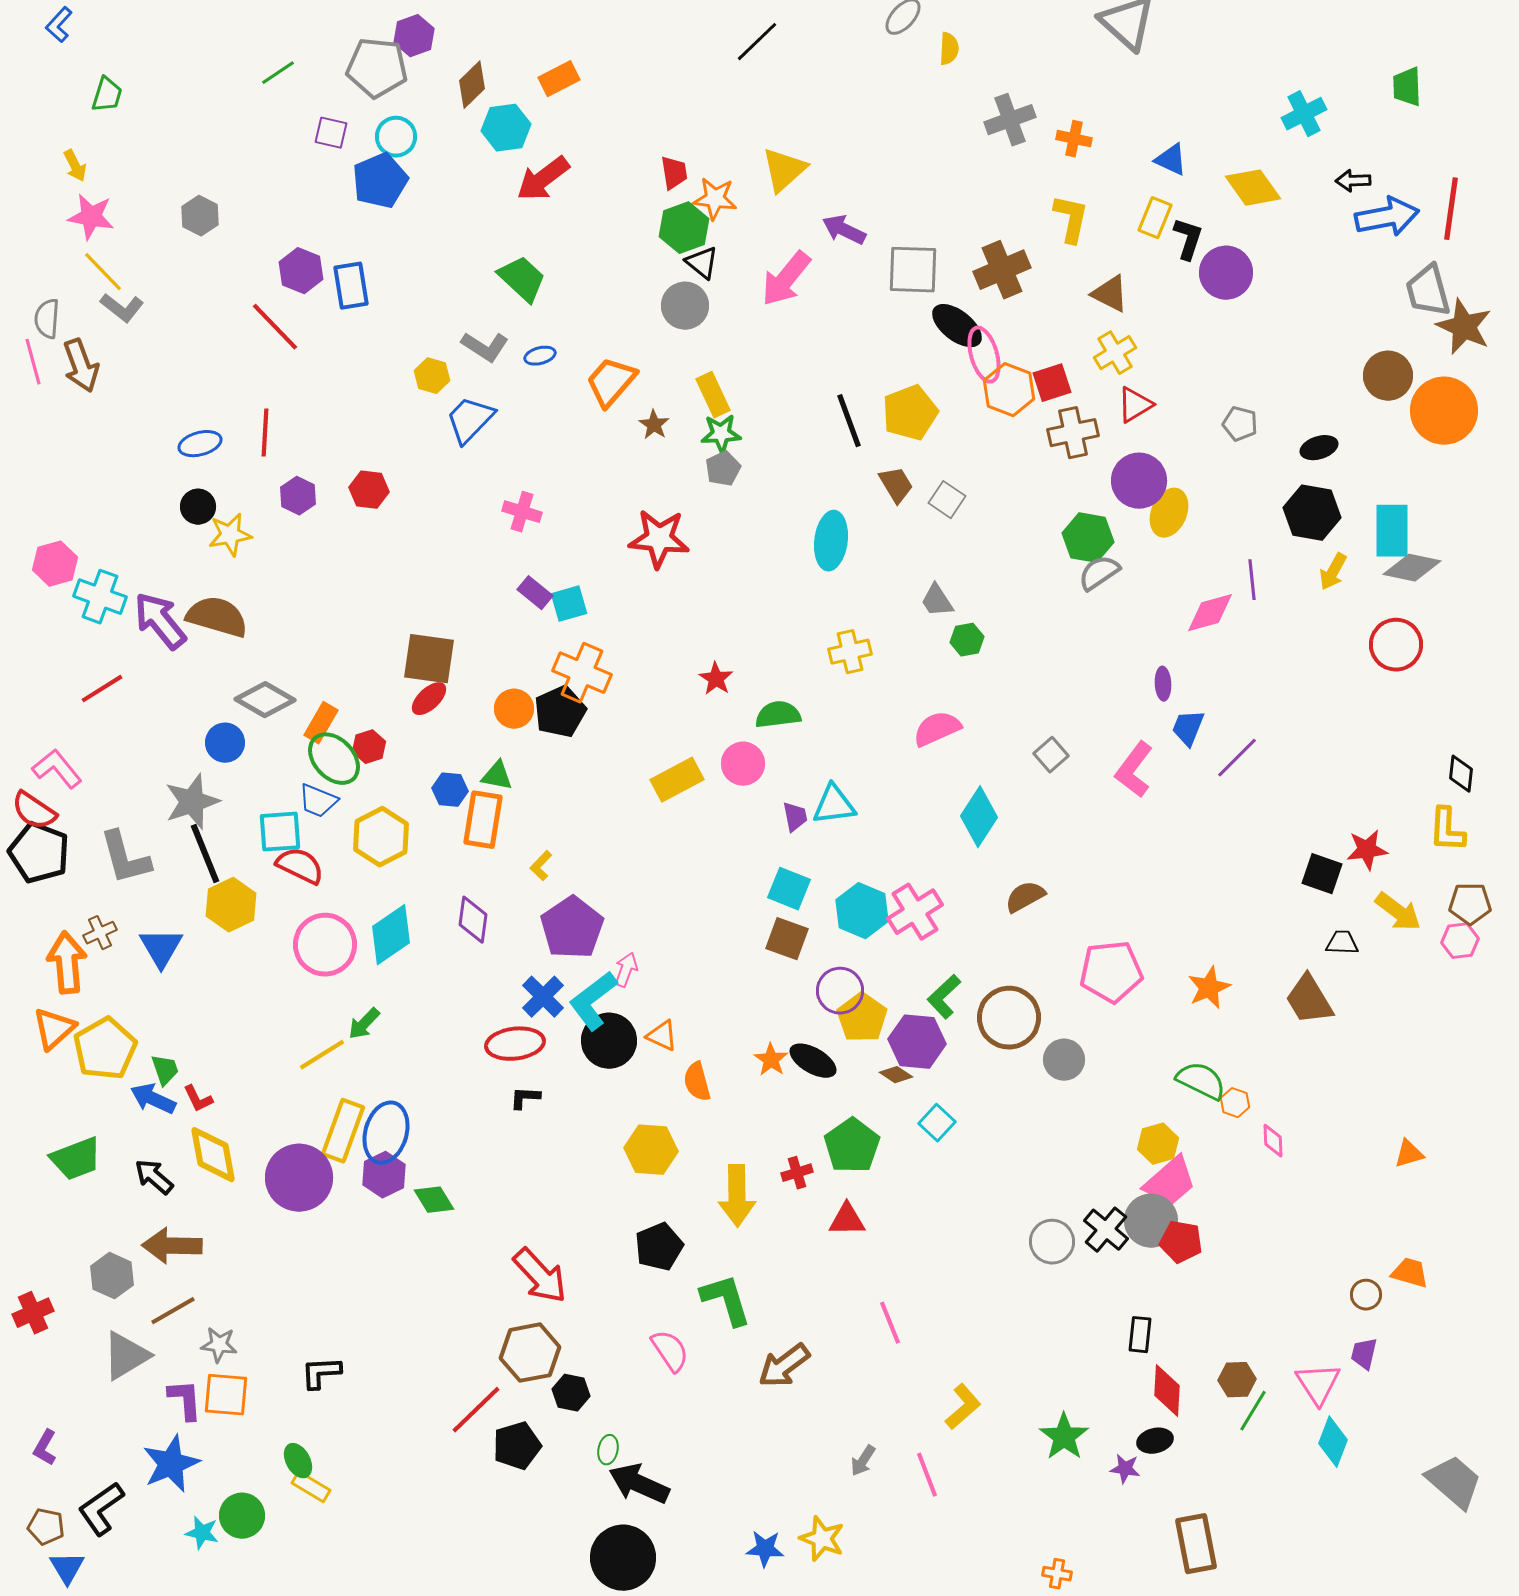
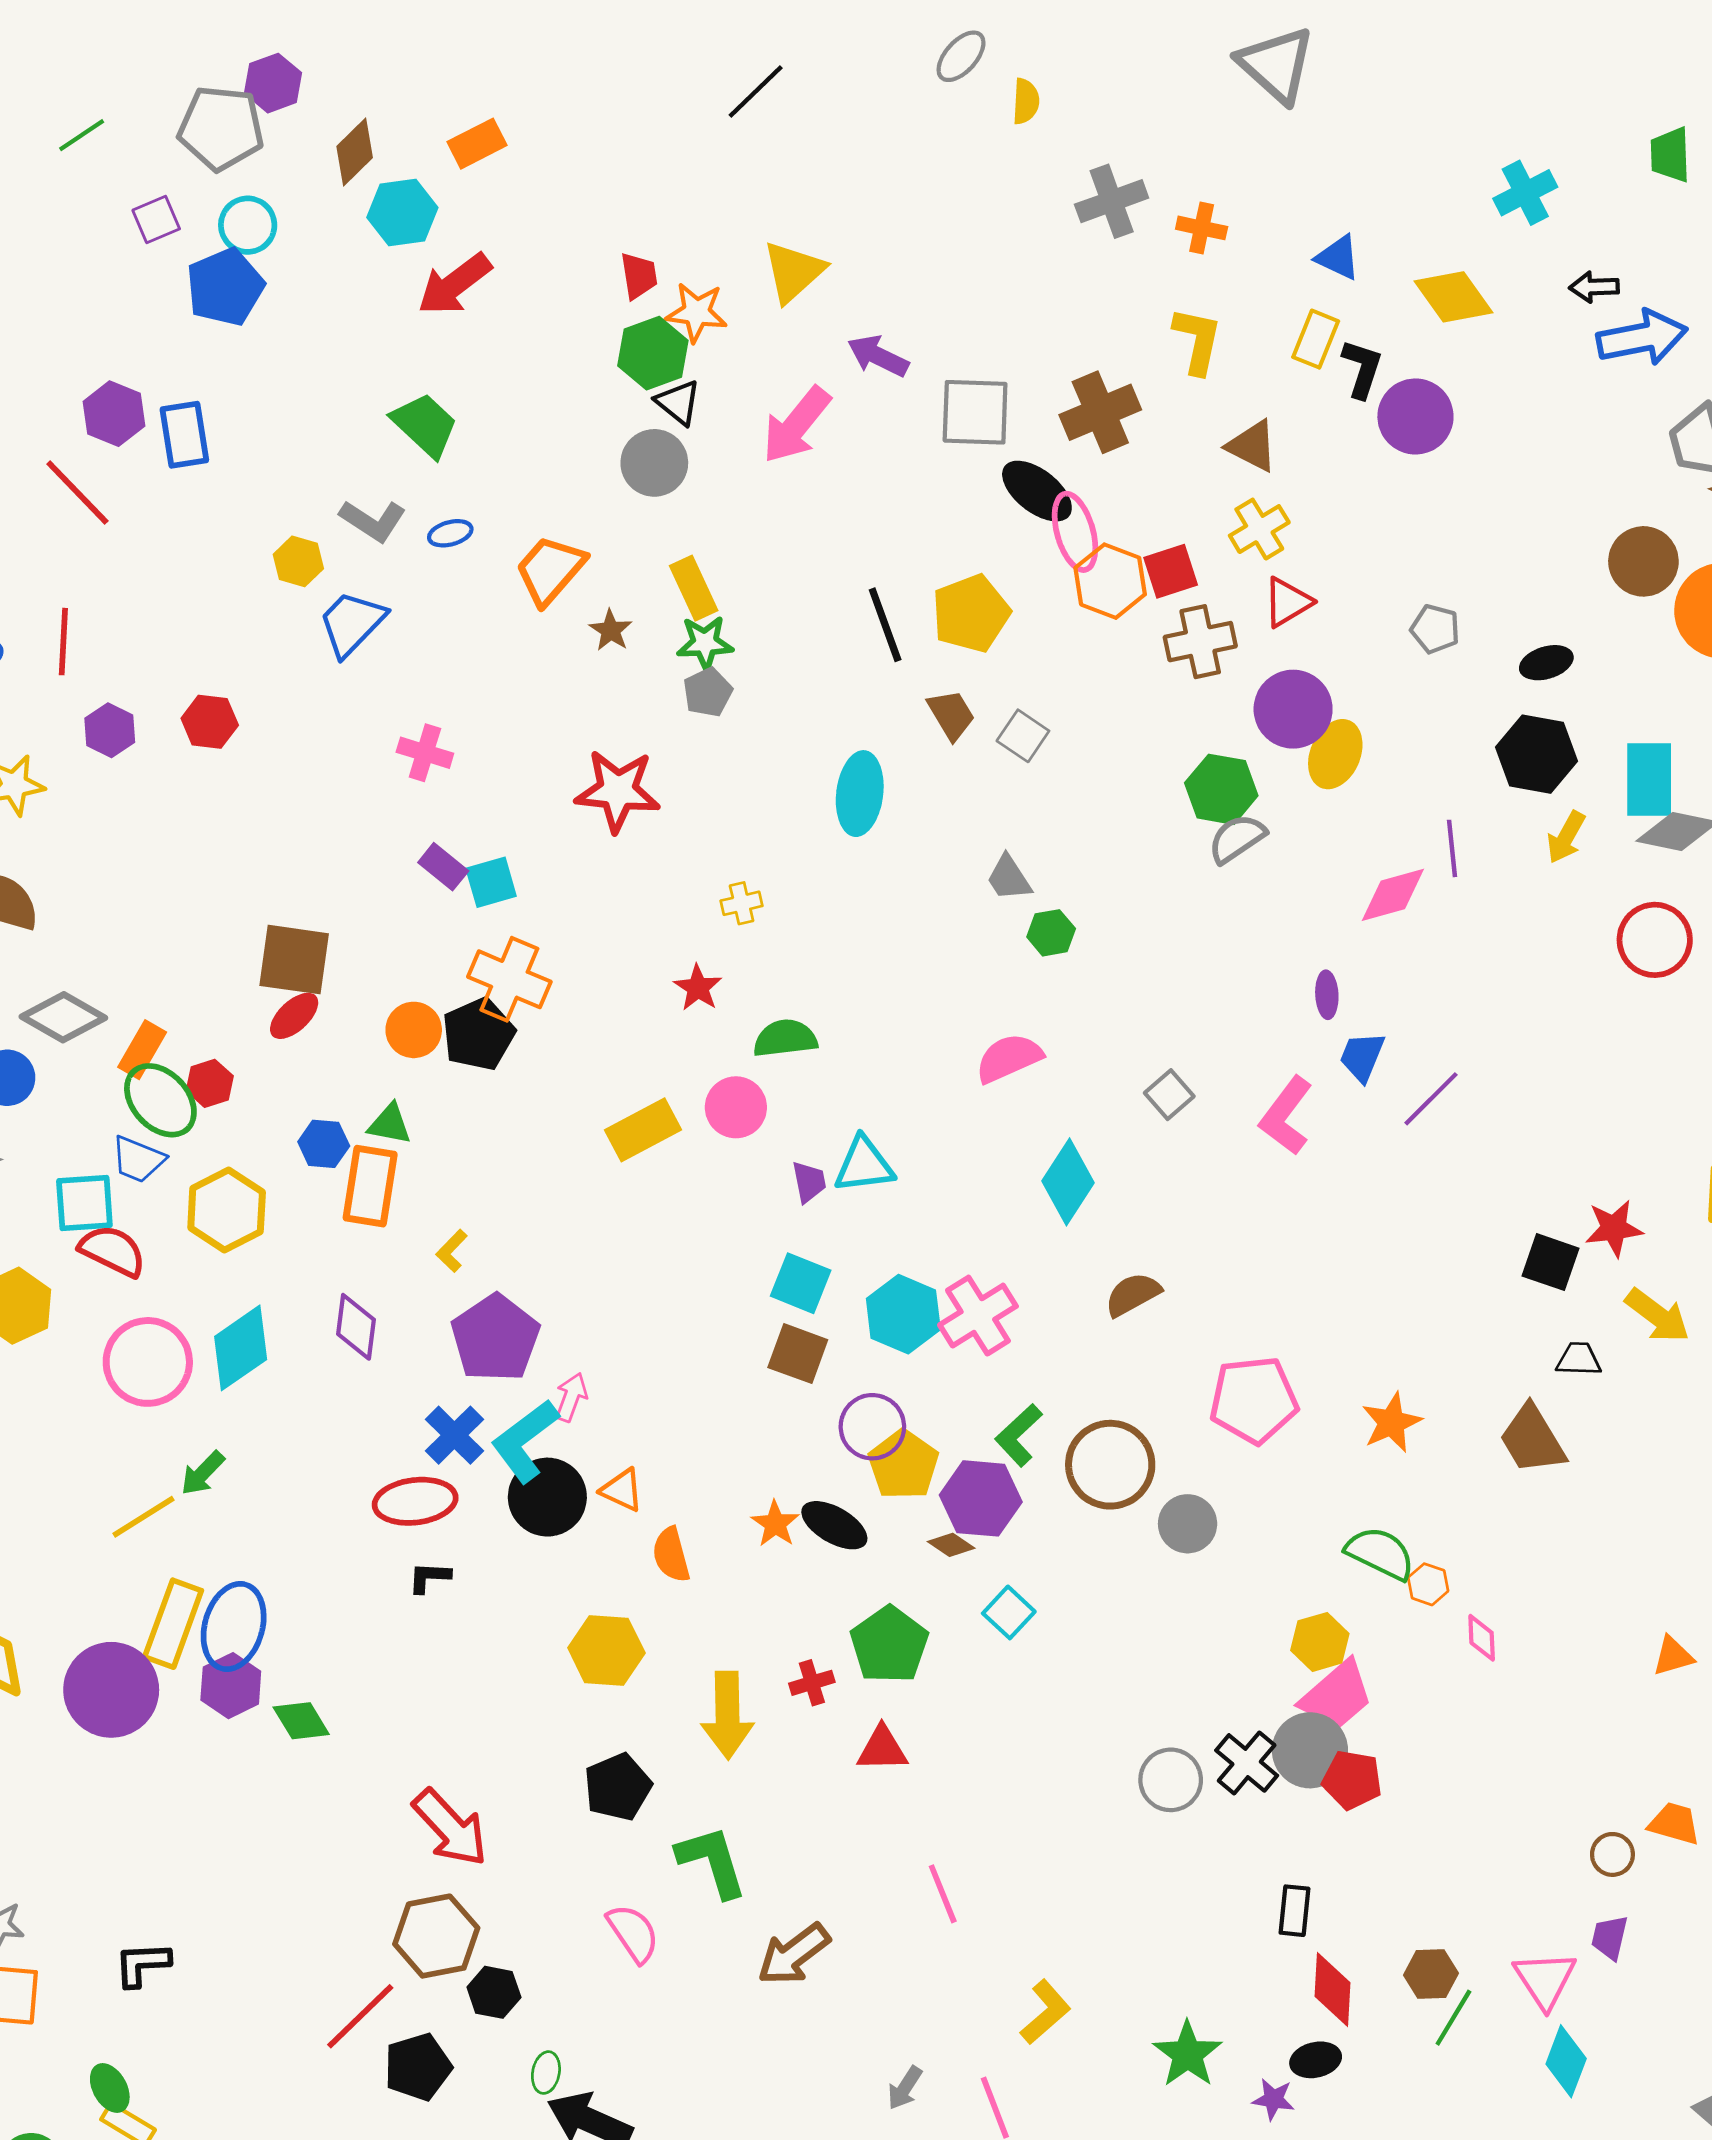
purple square: (331, 133) -> (156, 219), turned -36
yellow cross: (850, 652) -> (742, 903), moved, size x0.7

